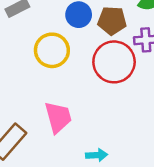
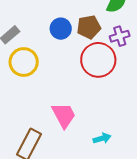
yellow circle: (52, 50) -> (24, 62), moved

